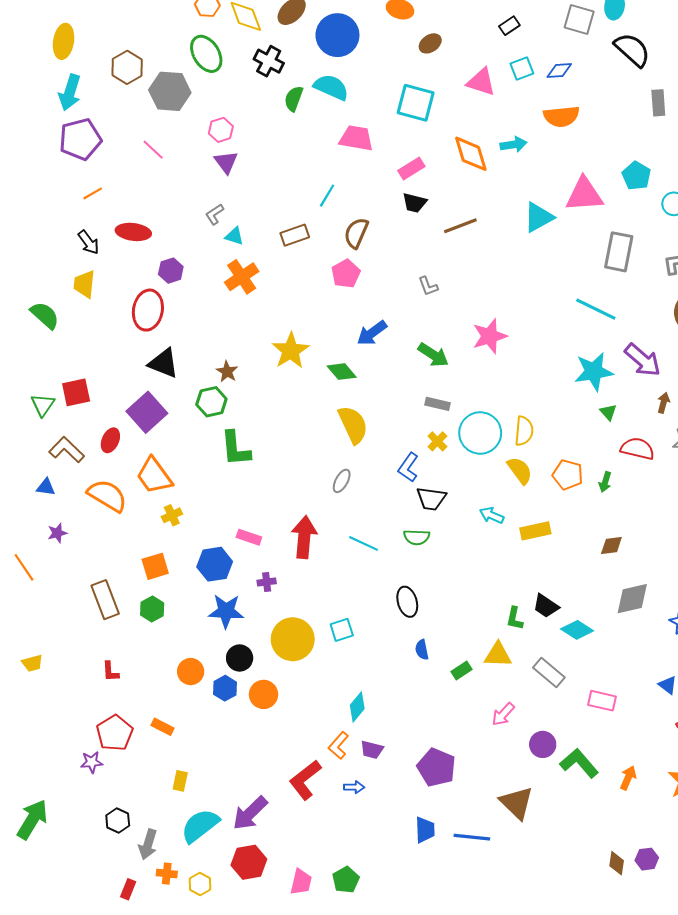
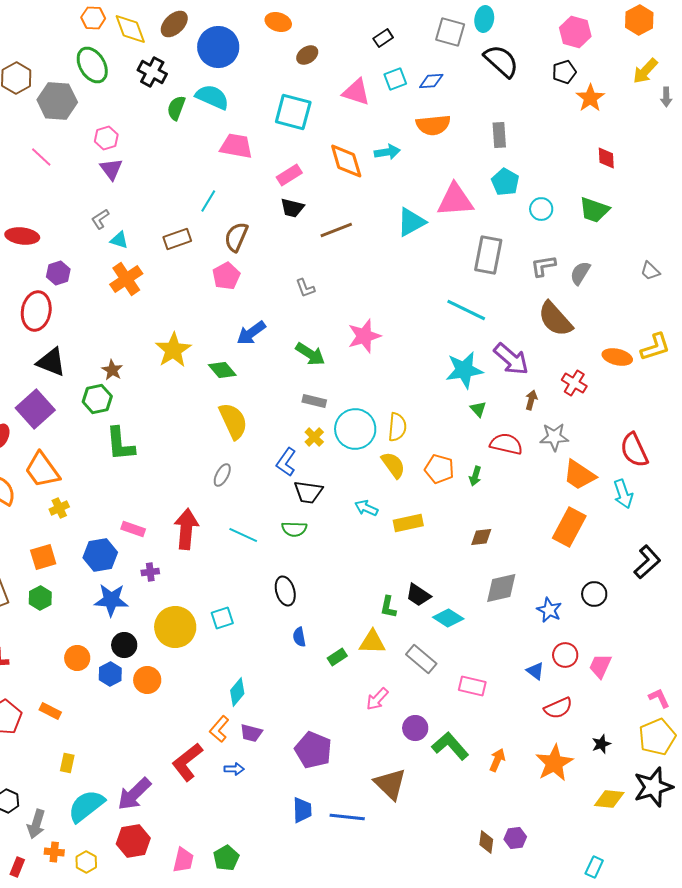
gray rectangle: (658, 103) -> (499, 135), moved

